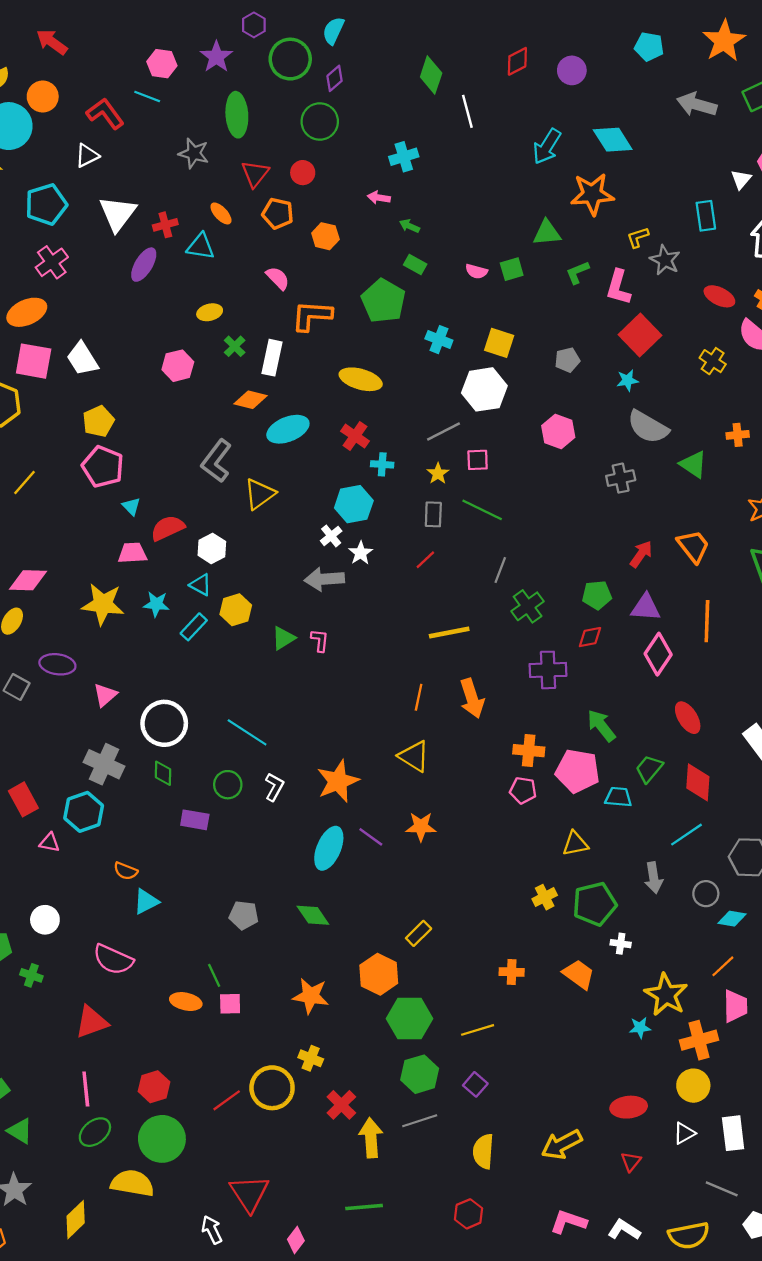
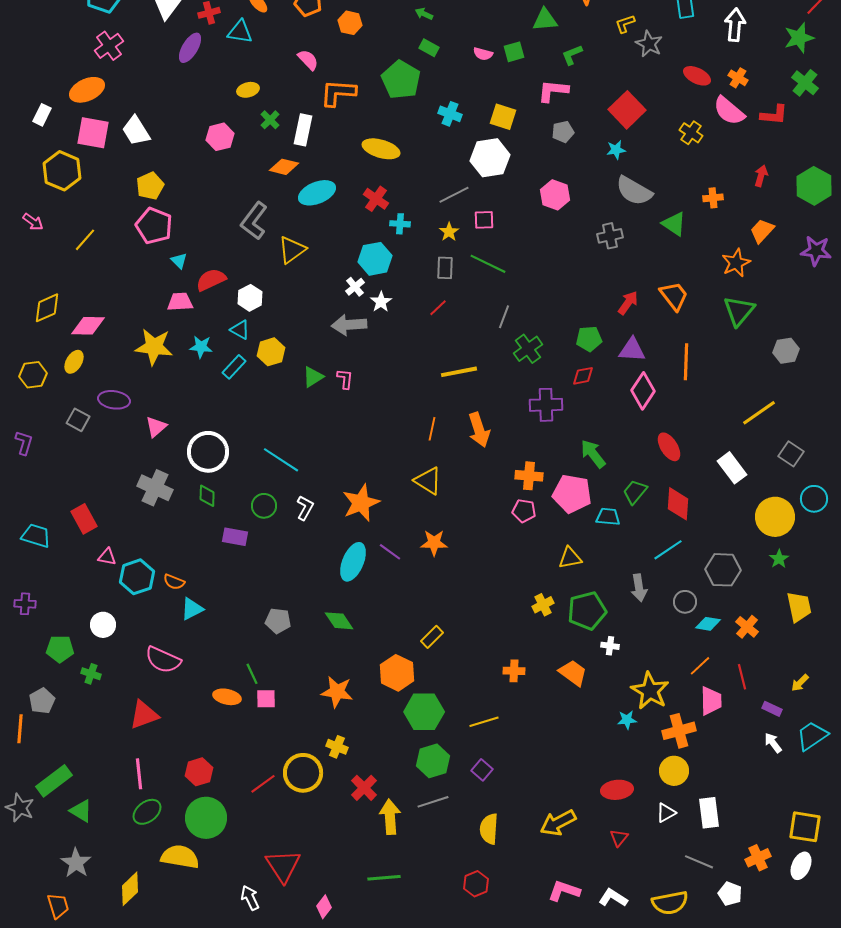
pink L-shape: (618, 287) -> (553, 91), moved, turned 80
cyan hexagon: (84, 812) -> (137, 577), moved

